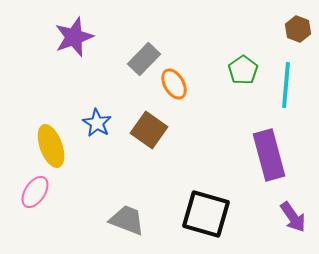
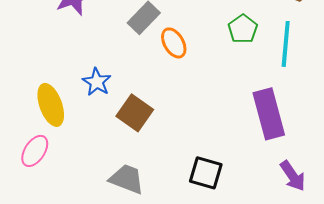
brown square: (149, 130) -> (135, 113), moved
black square: (206, 214) -> (206, 173), size x0.7

